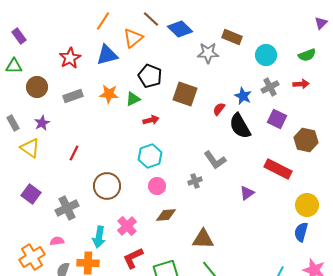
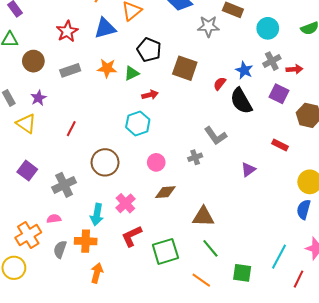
red arrow: (301, 84) -> (294, 69), moved
cyan hexagon: (150, 156) -> (138, 123), moved
red rectangle: (278, 169) -> (280, 145), size x0.6

